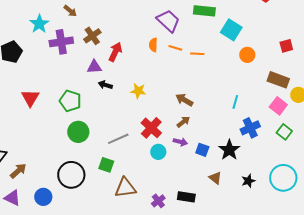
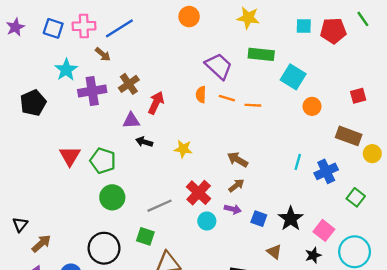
red triangle: (30, 98) -> (70, 156), moved
pink square: (278, 106) -> (324, 230), moved
blue cross: (250, 128) -> (326, 171), moved

